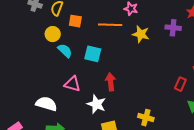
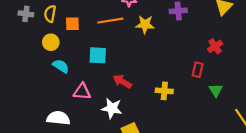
cyan semicircle: (65, 51) -> (61, 66), moved
red arrow: (110, 82) -> (122, 81), turned -42
yellow cross: (146, 118) -> (164, 91), moved

